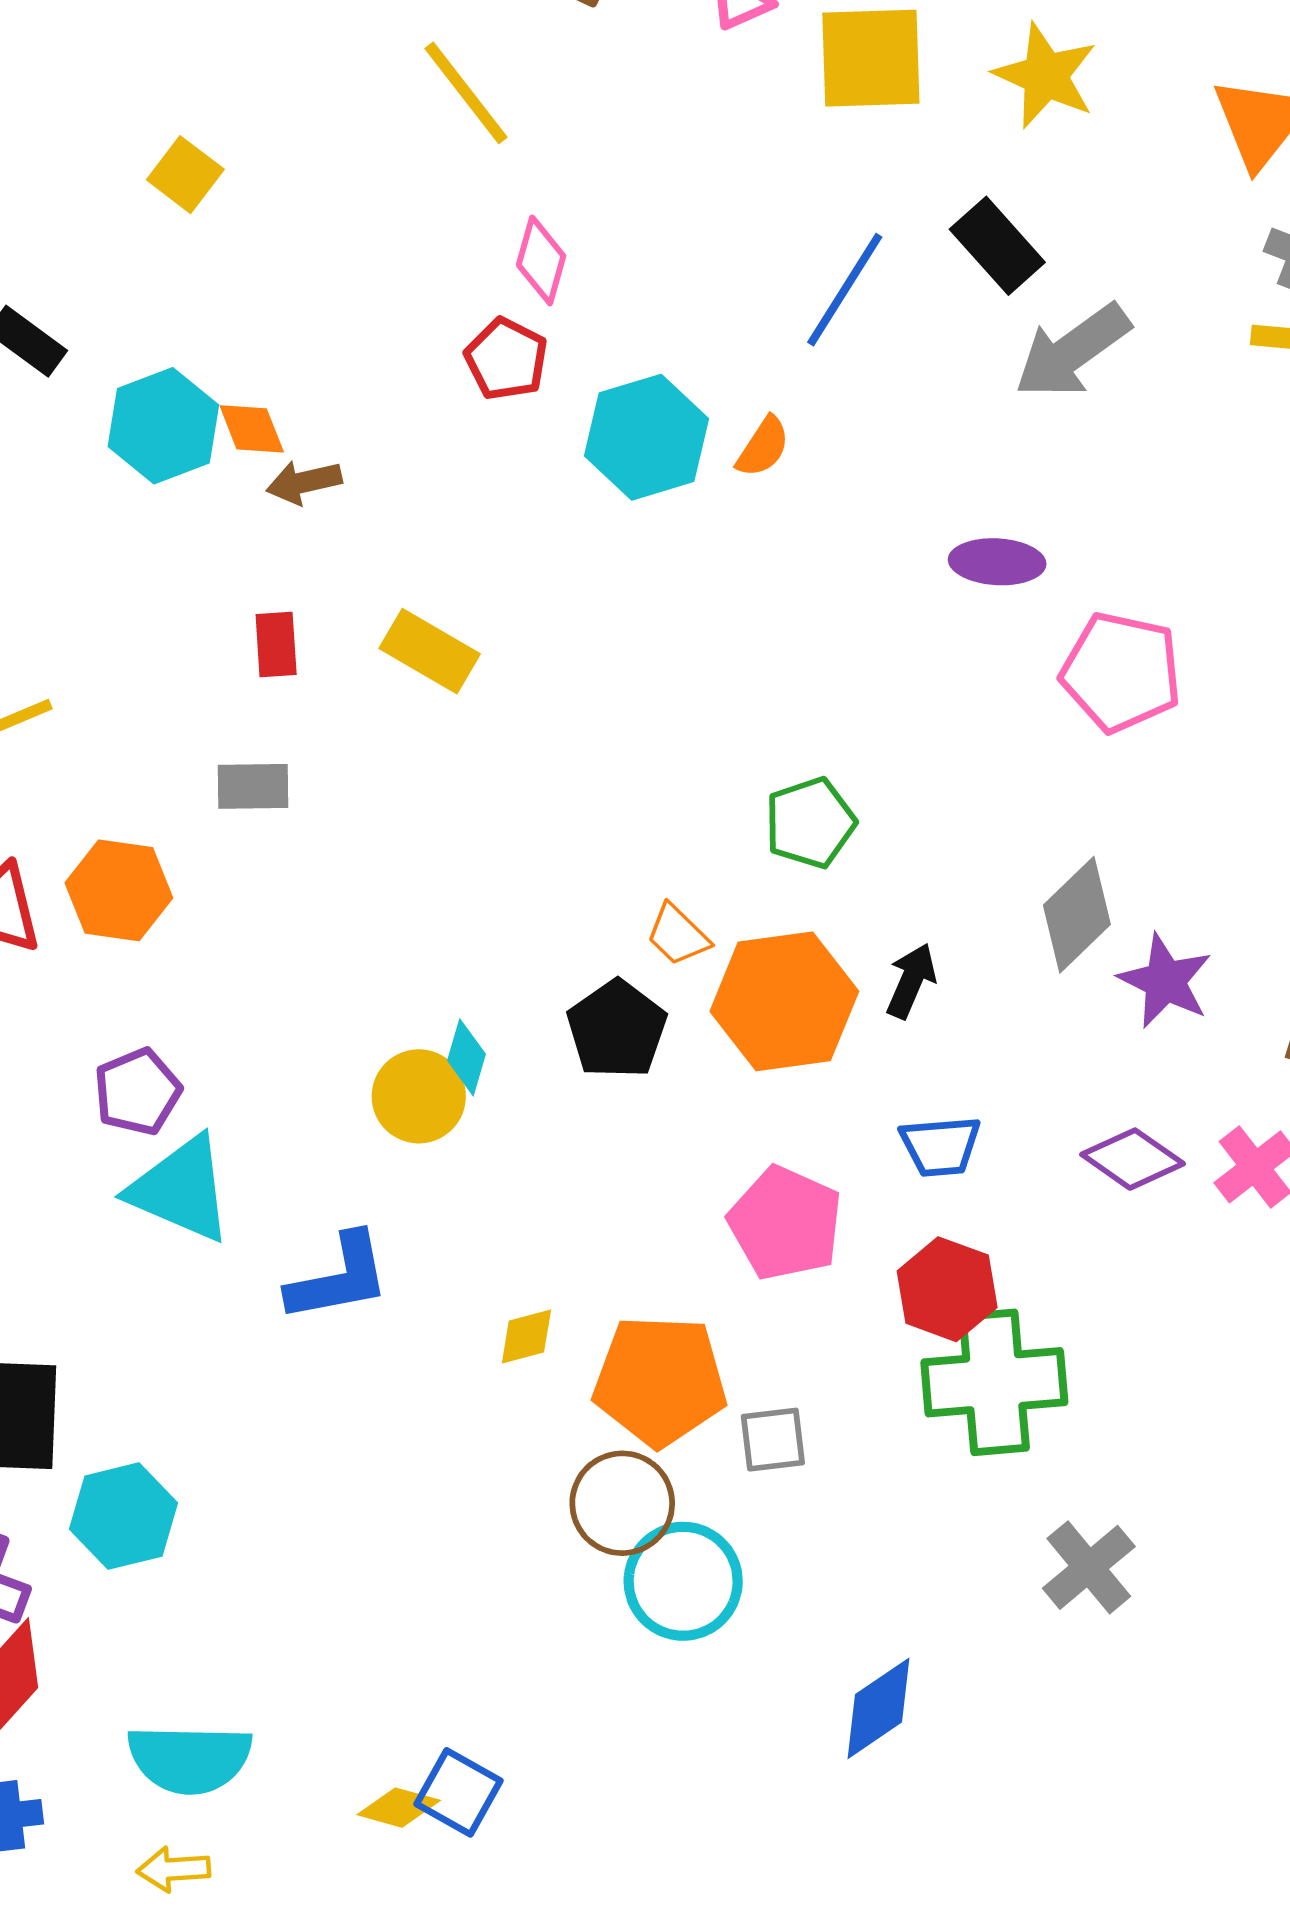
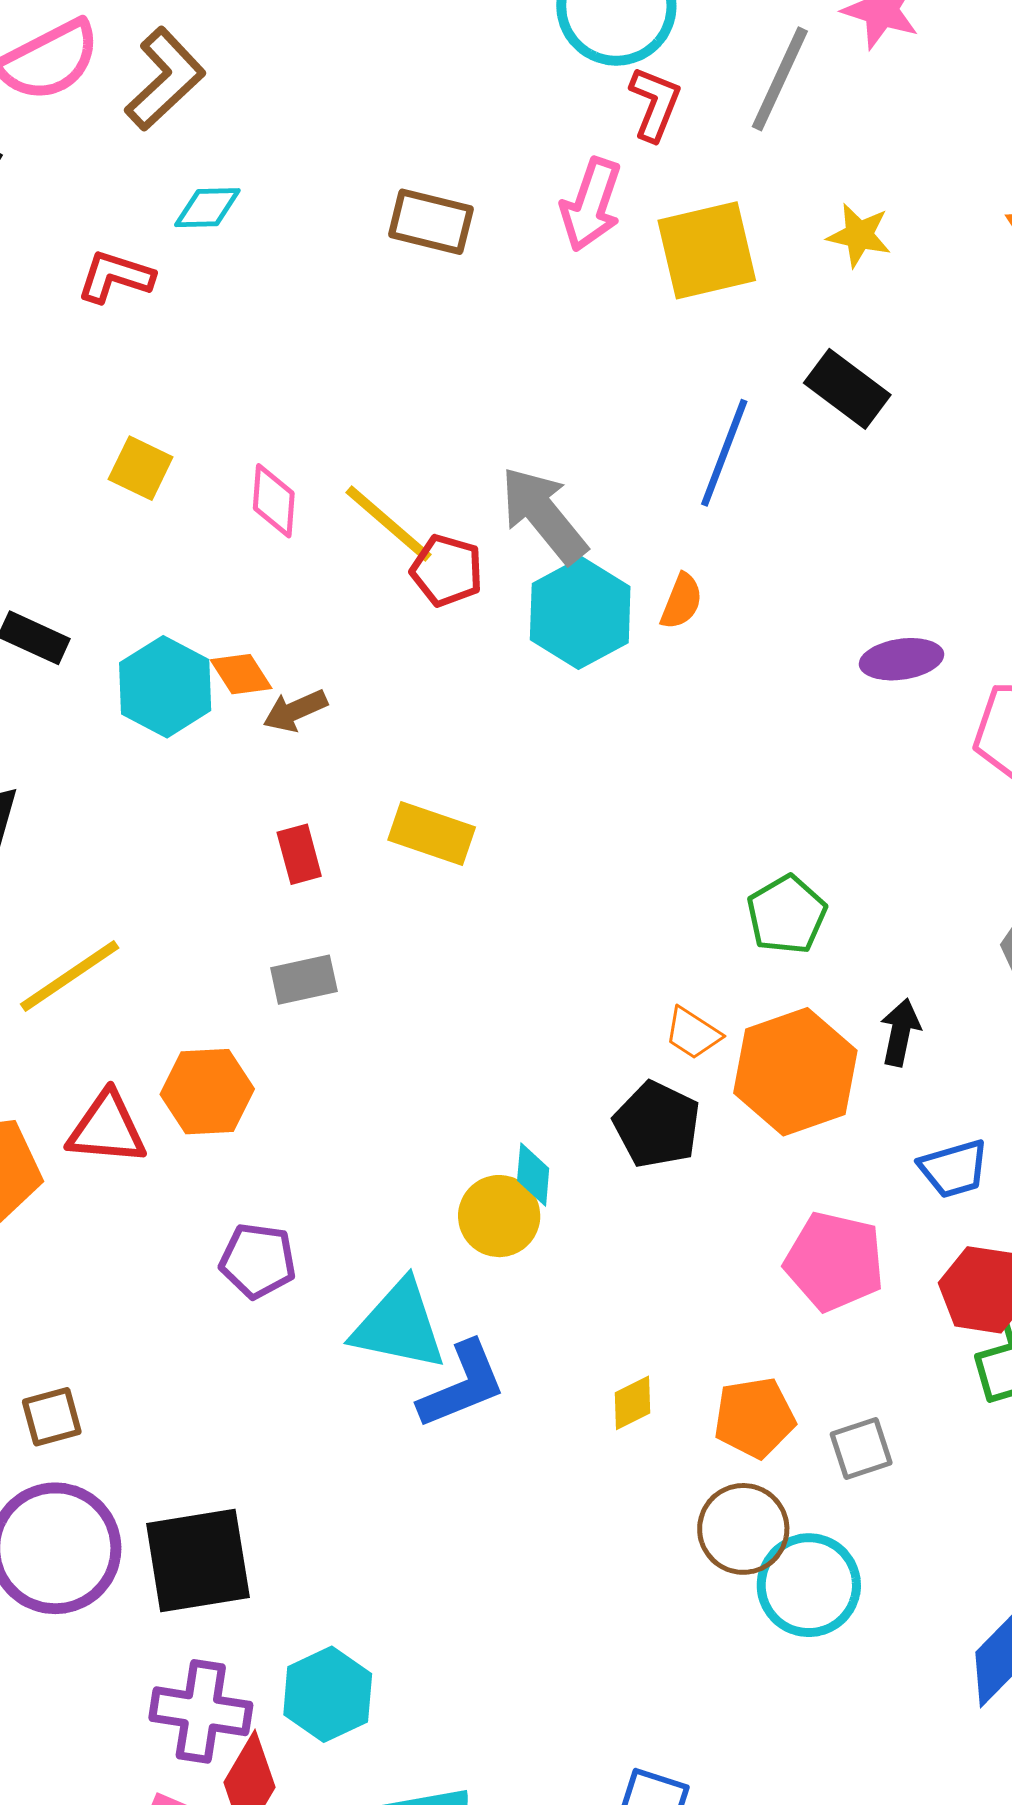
yellow star: (1045, 76) -> (859, 235), size x0.7
yellow line: (466, 93) -> (388, 523), moved
pink diamond: (541, 260) -> (274, 501), moved
gray arrow: (1072, 351) -> (544, 515), moved, turned 98
purple pentagon: (137, 1092) -> (258, 1261), turned -30
cyan triangle: (181, 1189) -> (399, 1325), moved
orange pentagon: (660, 1381) -> (754, 1418), size x0.7
cyan hexagon: (124, 1516) -> (328, 1694), moved

